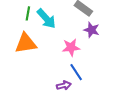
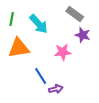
green line: (28, 13) -> (12, 19), moved
blue line: (76, 72) -> (41, 76), moved

